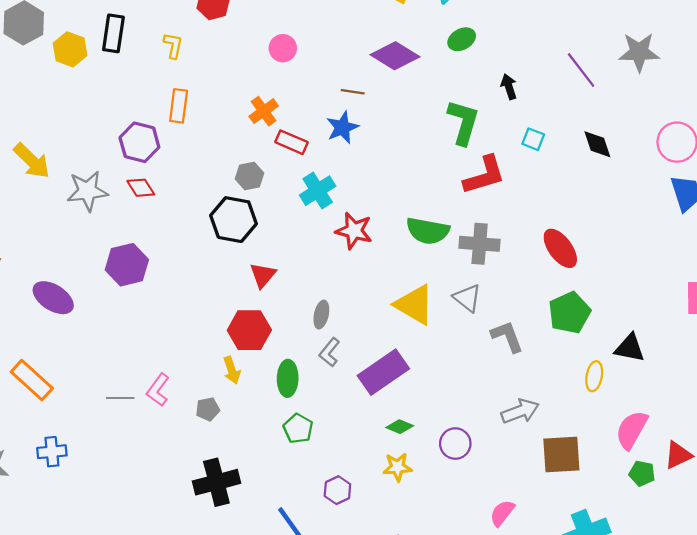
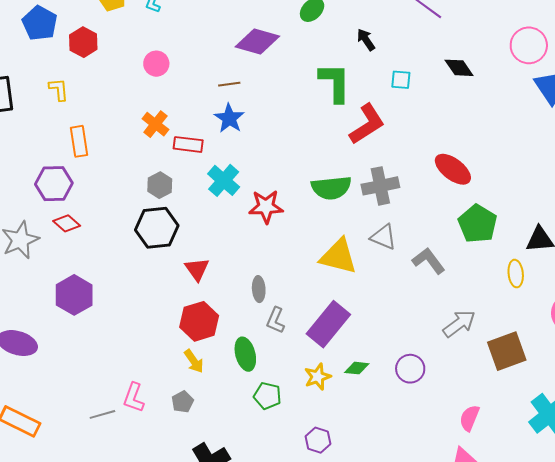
yellow star: (397, 467) -> (318, 377), moved

